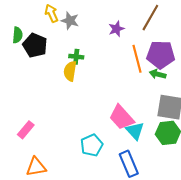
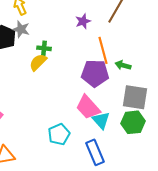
gray star: (70, 21) -> (21, 29), moved
purple pentagon: (161, 55) -> (95, 73), moved
yellow semicircle: (70, 71) -> (38, 62), turned 36

